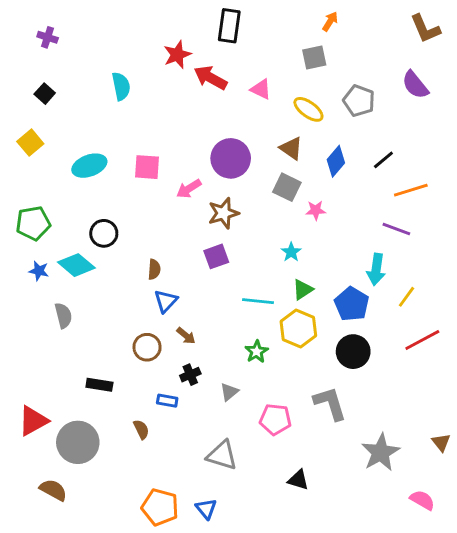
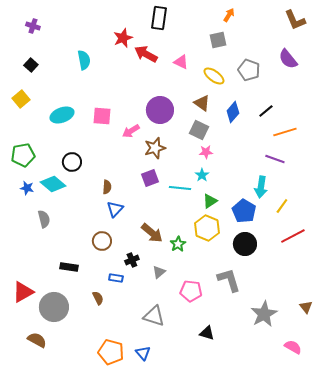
pink star: (316, 210) -> (206, 152), moved
cyan line: (258, 301) -> (180, 188), moved
brown arrow: (186, 336) -> (152, 233), moved, size x1.6

